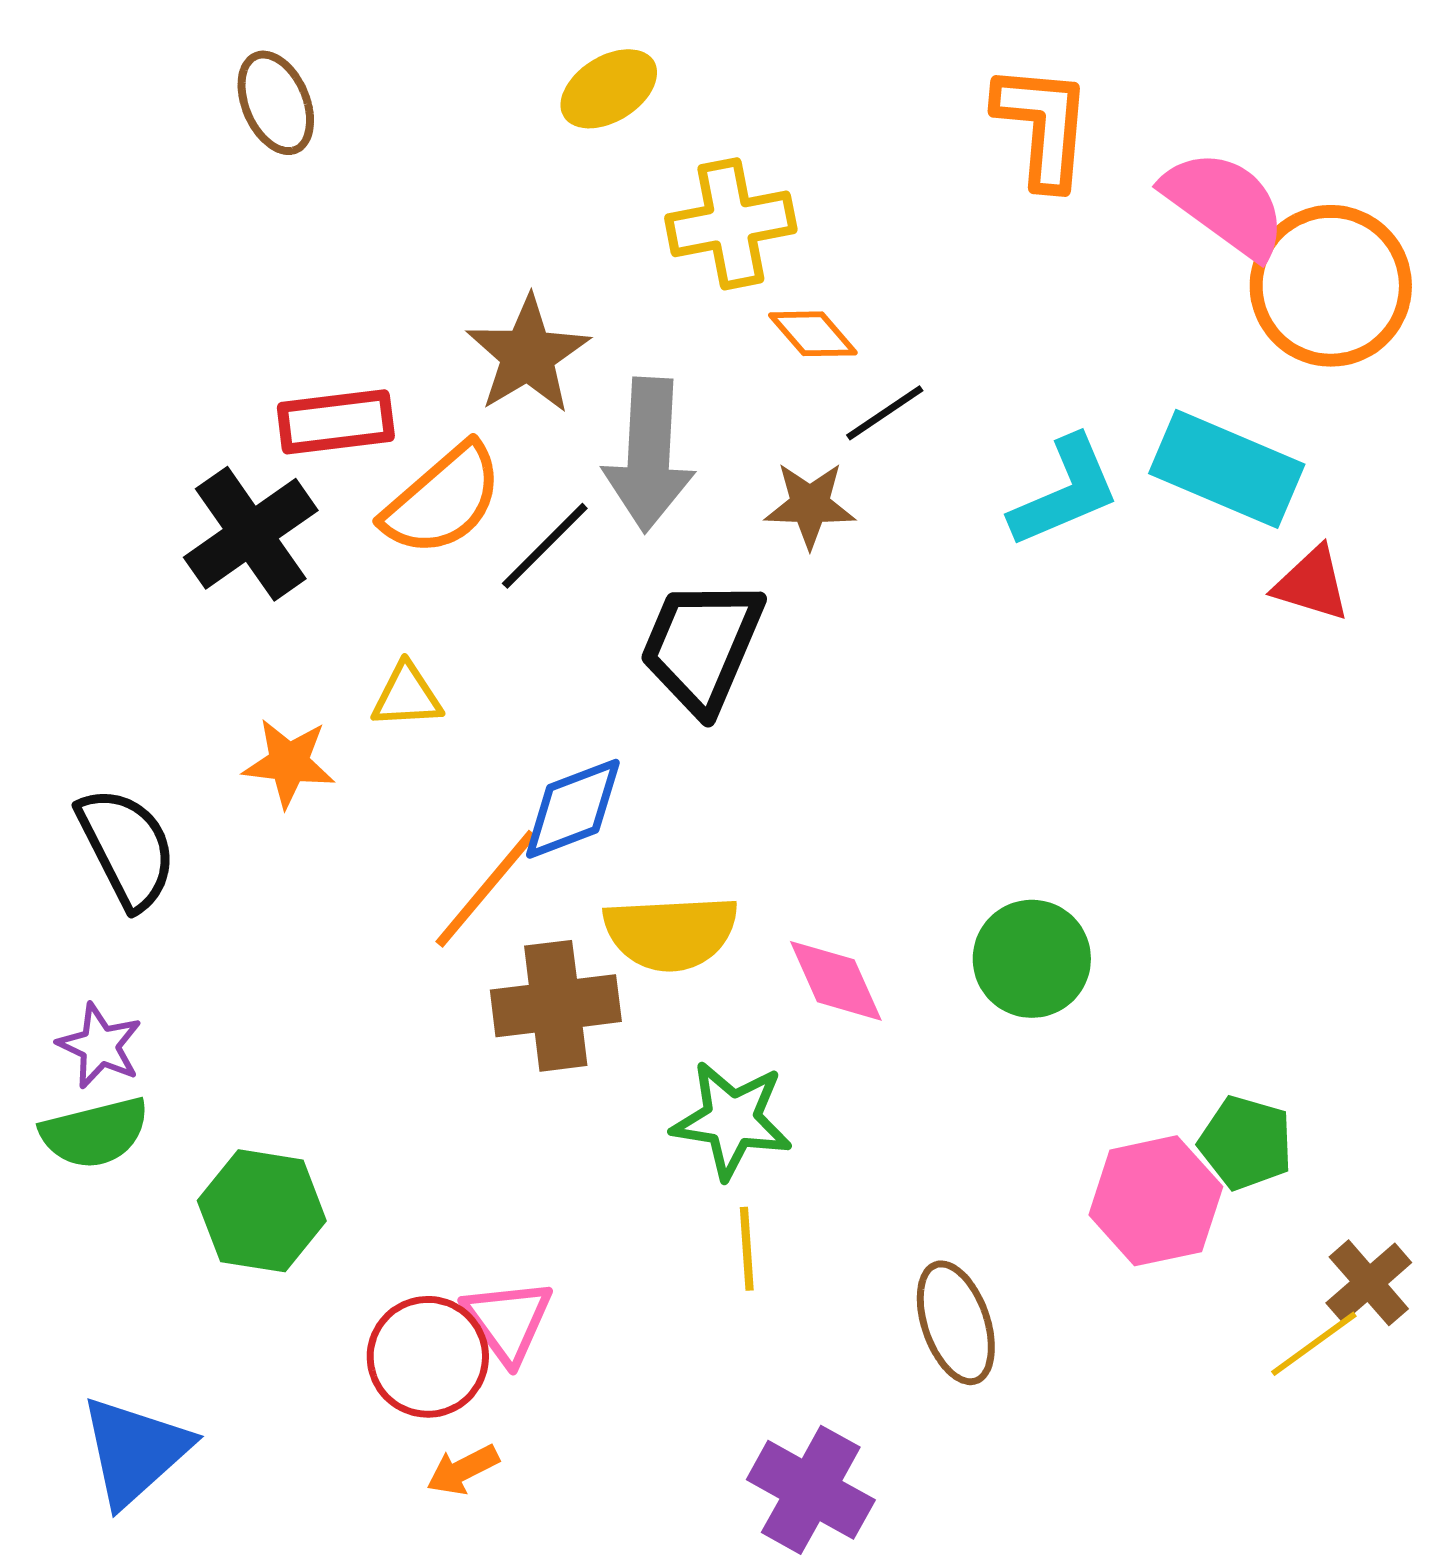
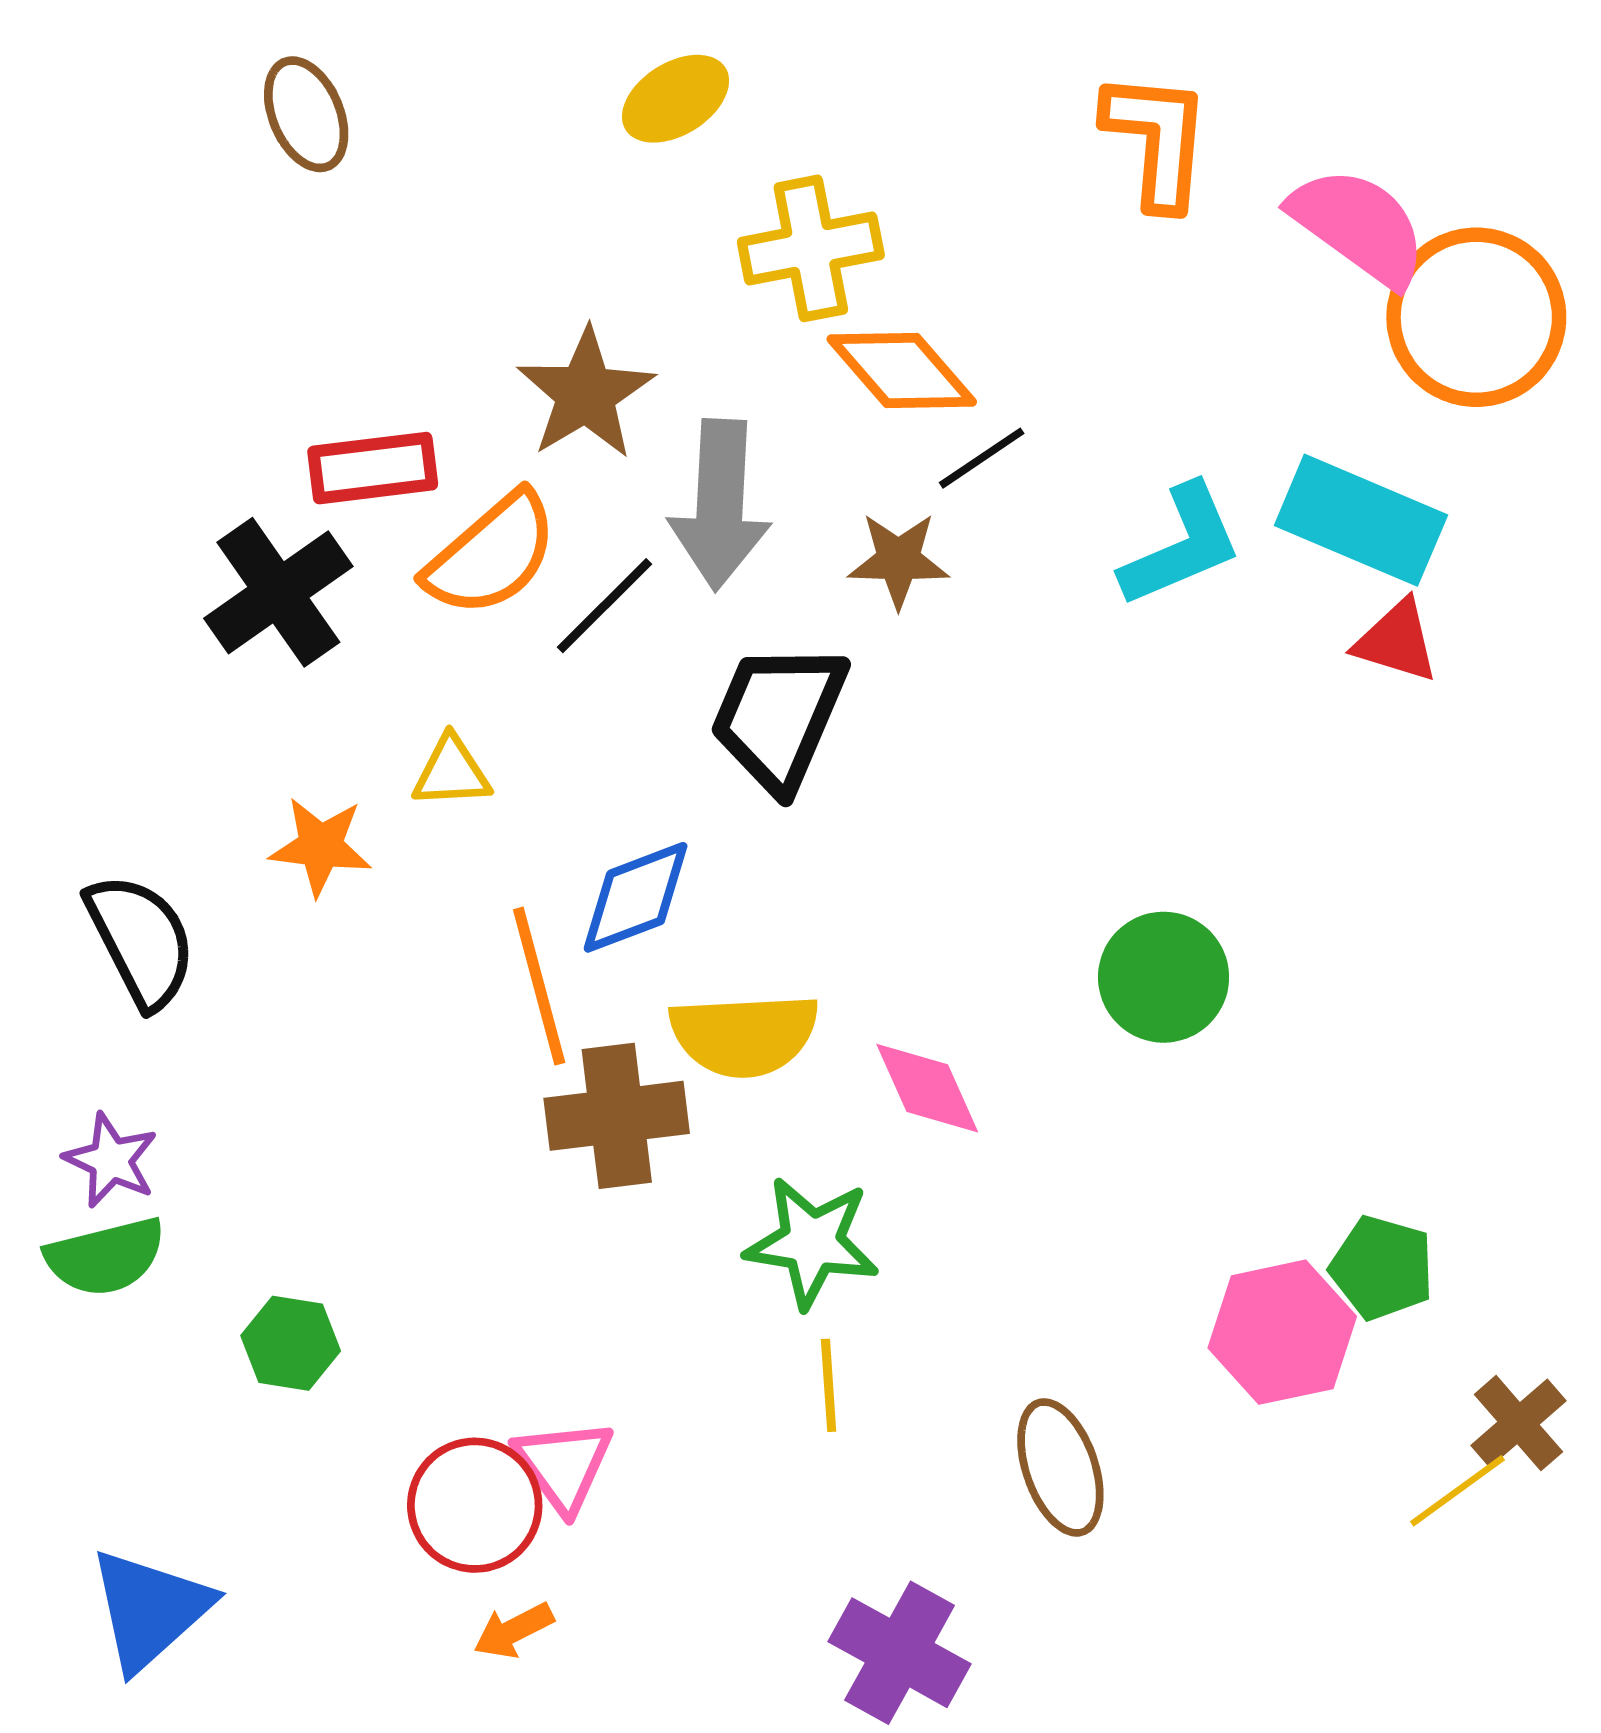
orange diamond: (813, 334) -> (902, 370), size x1.5
red triangle: (1312, 584) -> (1396, 641), moved
orange line: (486, 889) -> (539, 986), turned -55
green circle: (1032, 959) -> (1164, 977), moved
green hexagon: (262, 1211) -> (291, 1343), size x0.7

